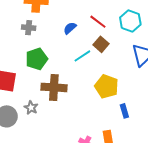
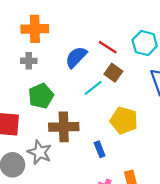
blue semicircle: (70, 28) -> (76, 57), size x1.5
gray star: (31, 108) -> (40, 152), size x1.5
blue rectangle: (124, 111) -> (100, 149), moved

